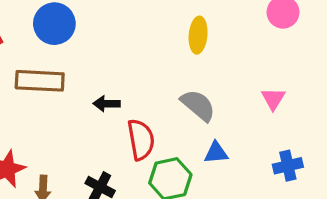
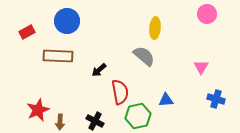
black arrow: (107, 104) -> (99, 70), turned -42
gray semicircle: (198, 105) -> (144, 56), moved
blue cross: (288, 166) -> (216, 99), moved, turned 30

